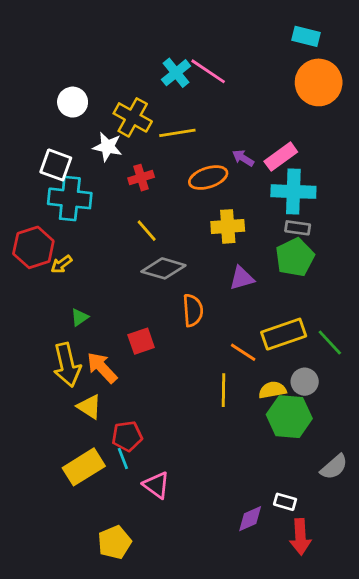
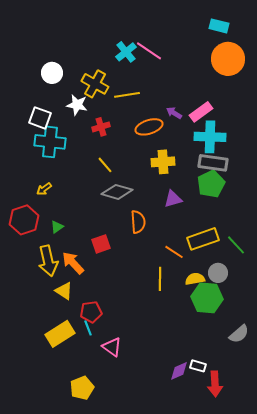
gray rectangle: (298, 228) -> (213, 163), size x1.6
red hexagon: (33, 247) -> (24, 220), moved
white rectangle: (285, 502) -> (198, 366), moved

